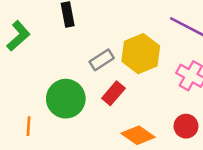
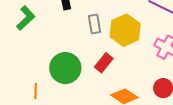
gray rectangle: (102, 60) -> (95, 24), moved, turned -66

